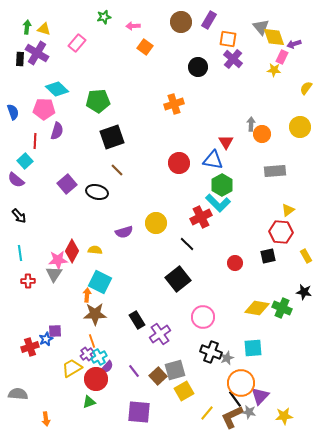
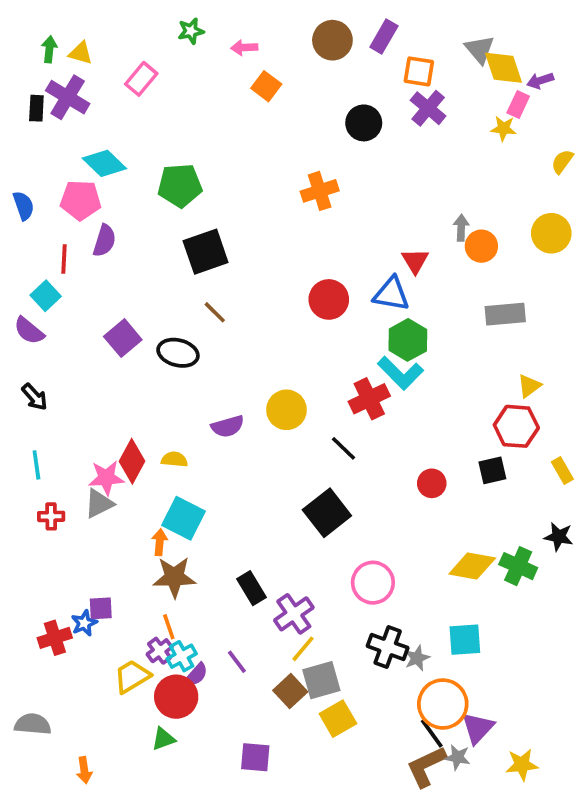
gray triangle: (54, 274) -> (99, 504), turned 30
purple line: (134, 371) -> (237, 662), moved
purple square: (139, 412) -> (255, 757), size x0.7
yellow line: (207, 413) -> (303, 649), moved

